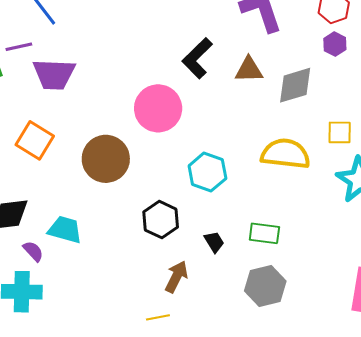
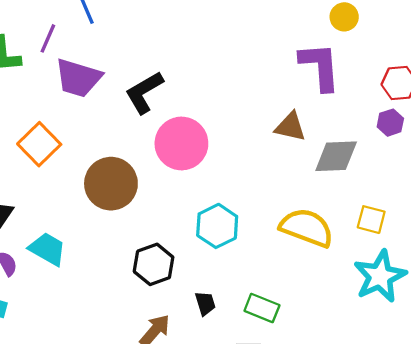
purple line: (19, 47) -> (48, 38), turned -68
black L-shape: (197, 58) -> (144, 92), moved

